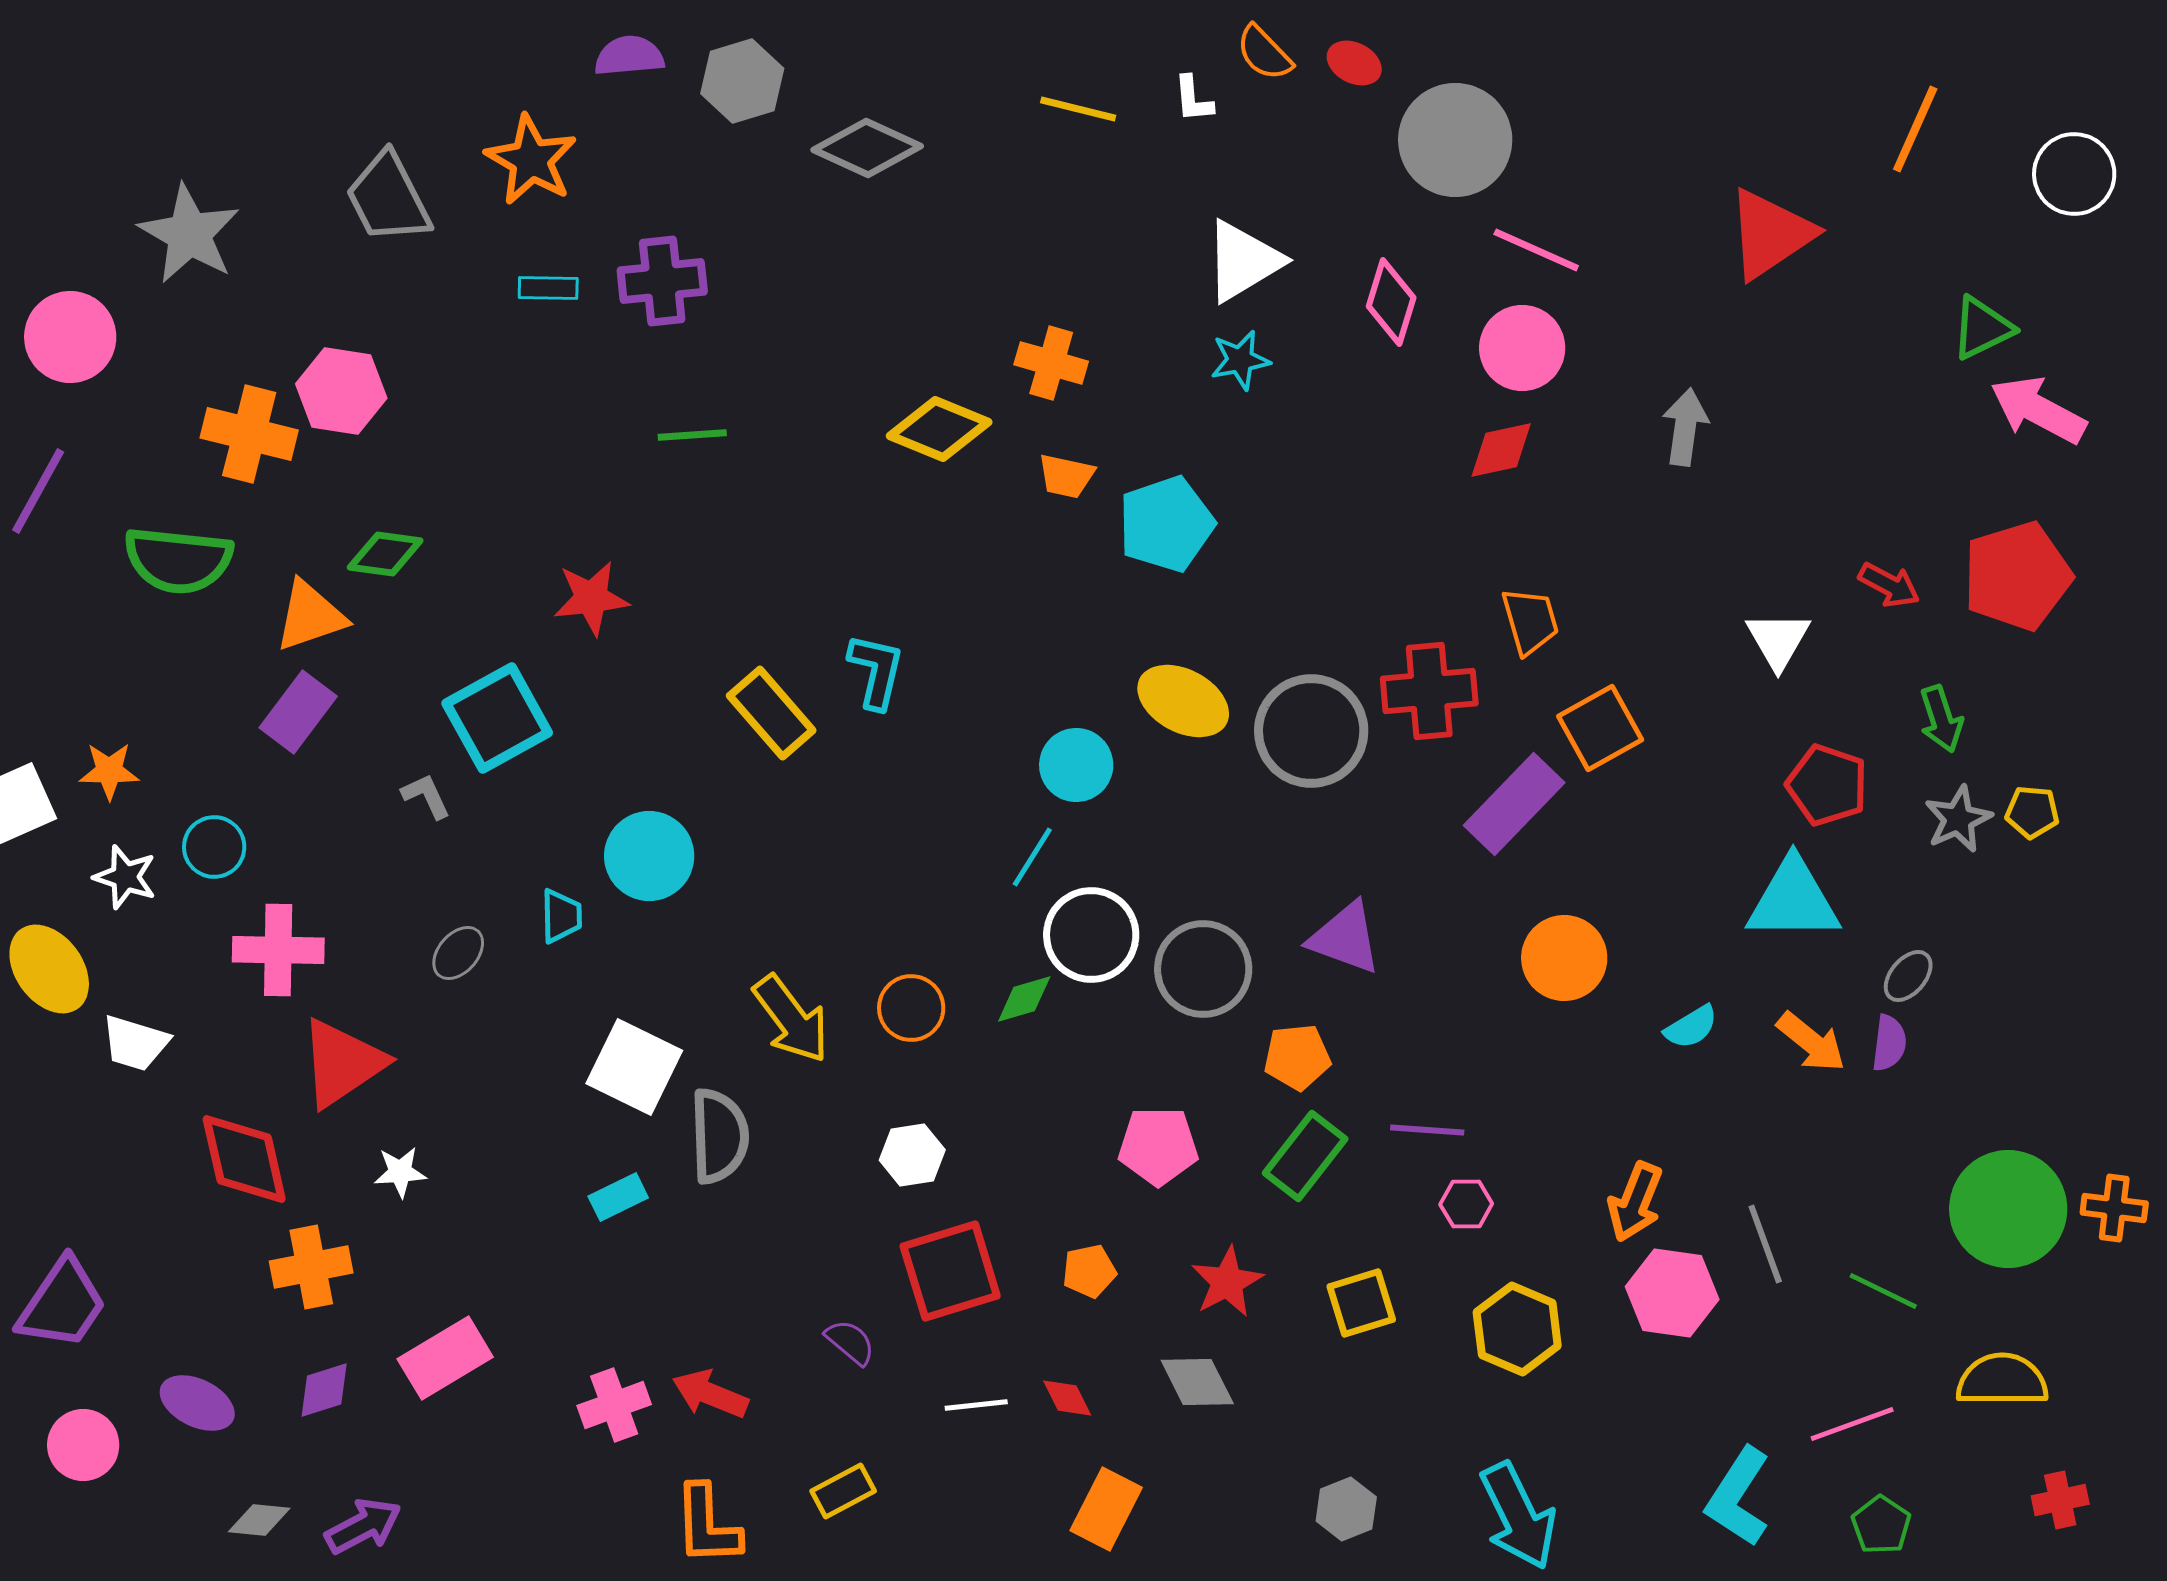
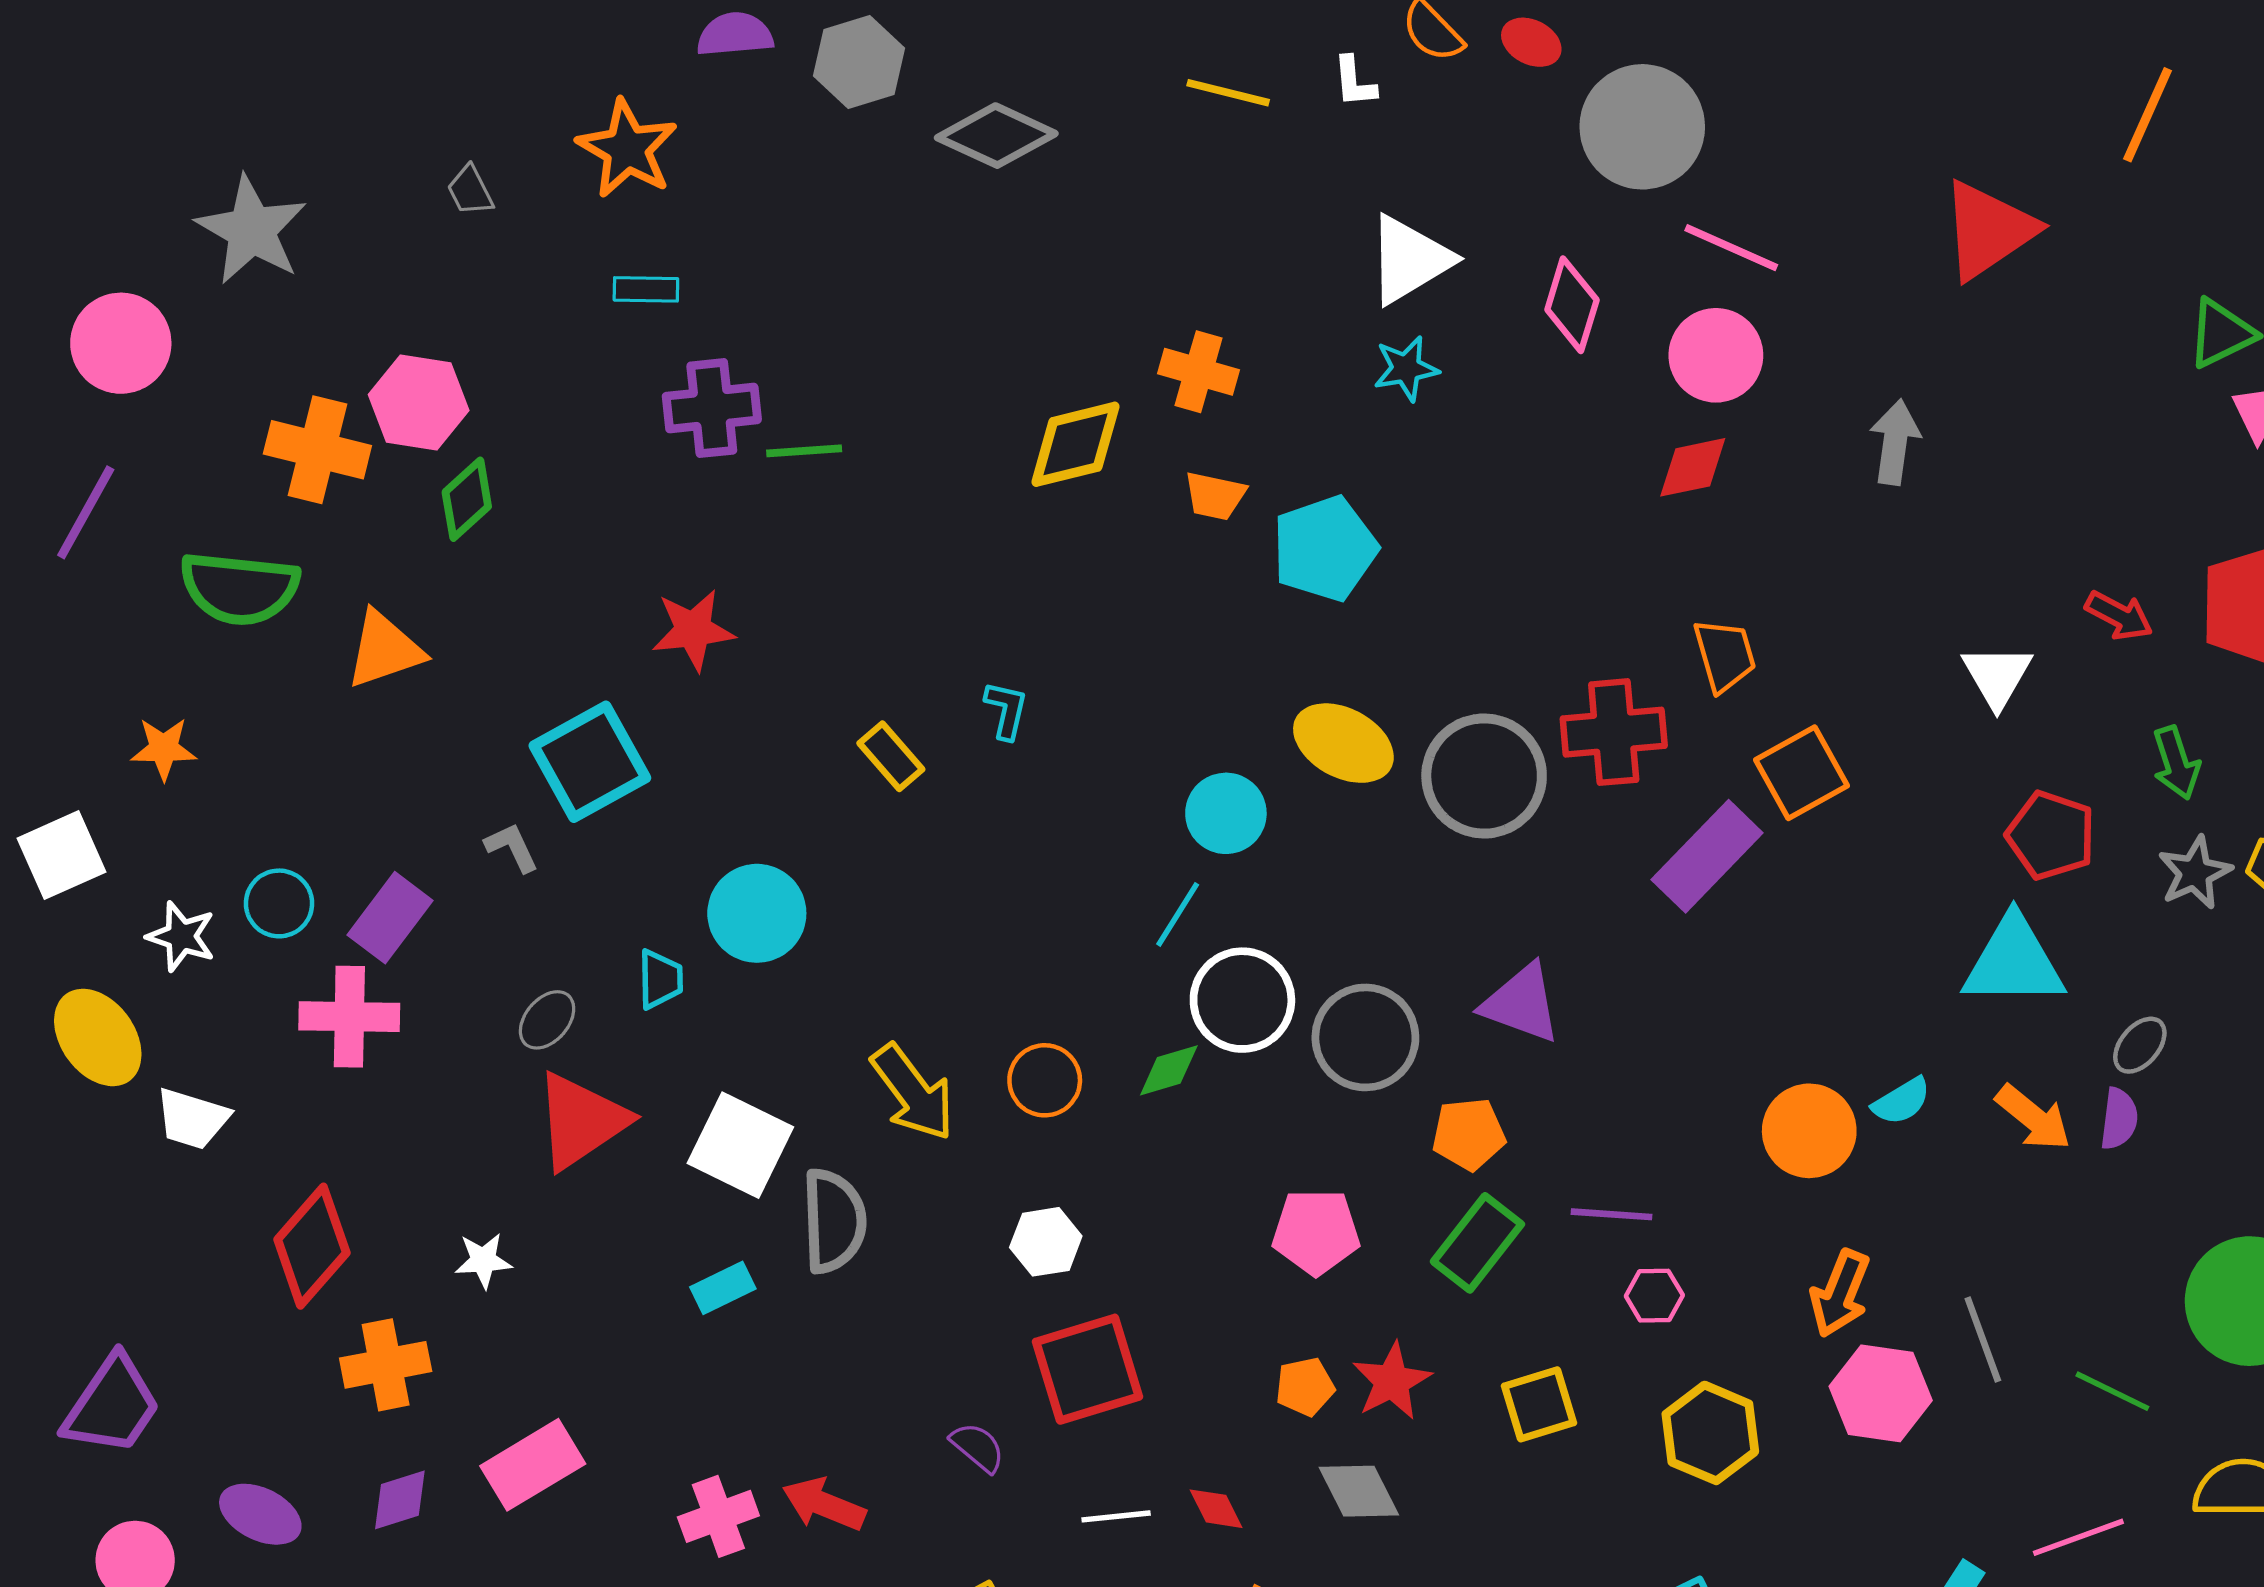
gray trapezoid: (388, 198) -> (470, 191), size x0.5
purple cross: (662, 281) -> (712, 408), moved
yellow diamond: (939, 429) -> (1075, 444), turned -36
green diamond: (385, 554) -> (467, 499), moved, turned -50
cyan L-shape: (876, 671) -> (1006, 710), size x0.7
purple rectangle: (298, 712) -> (390, 918), moved
yellow rectangle: (771, 713) -> (891, 756), size x0.7
orange star: (109, 771) -> (164, 749), moved
orange circle: (1564, 958) -> (1809, 1131), moved
red triangle: (342, 1063) -> (581, 1121), moved
red diamond: (244, 1159) -> (312, 1246), turned 54
orange pentagon: (1089, 1271) -> (1305, 1387), moved

